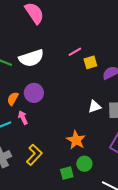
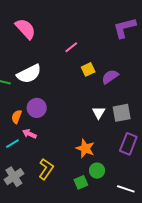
pink line: (75, 52) -> (71, 47), moved
white triangle: (94, 107) -> (99, 113), turned -32
pink arrow: (23, 118) -> (29, 134), turned -32

